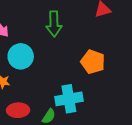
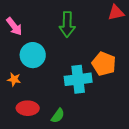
cyan cross: (69, 99) -> (78, 79), moved

